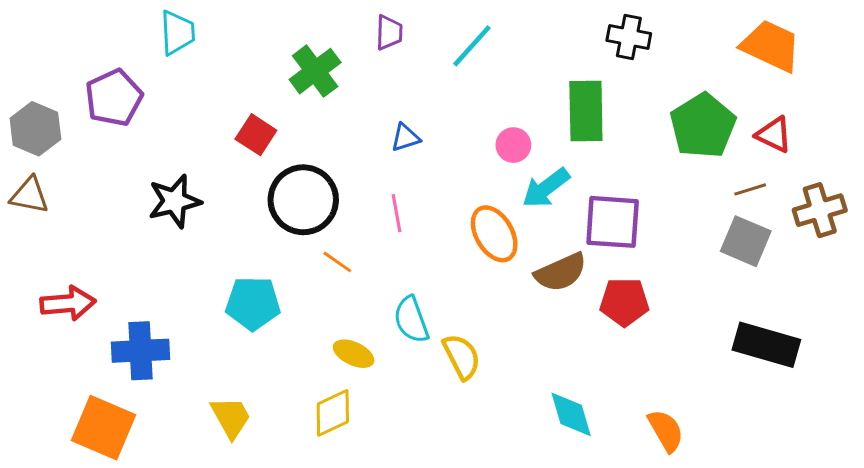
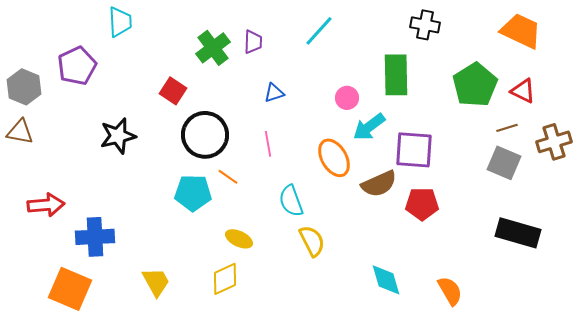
purple trapezoid: (389, 33) -> (253, 42), moved
cyan pentagon: (253, 303) -> (193, 193), moved
cyan semicircle: (411, 320) -> (291, 201), moved

